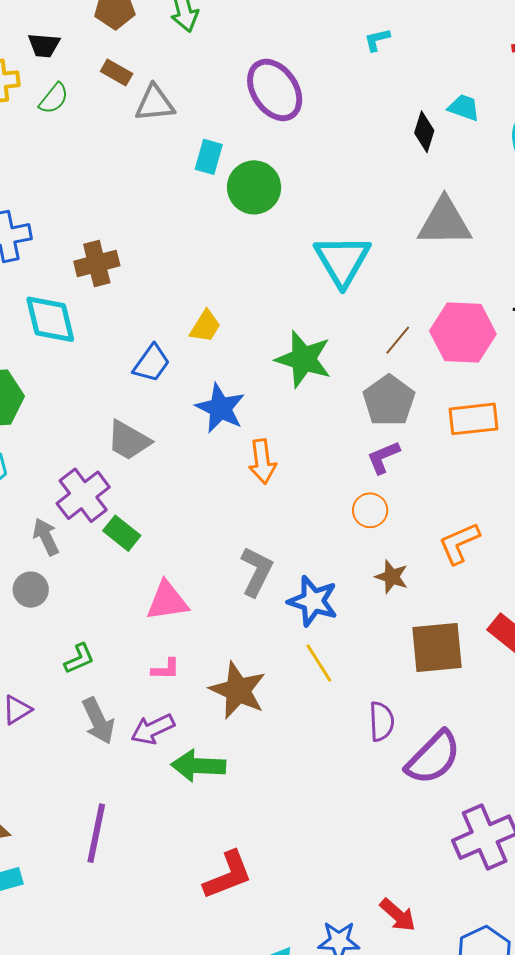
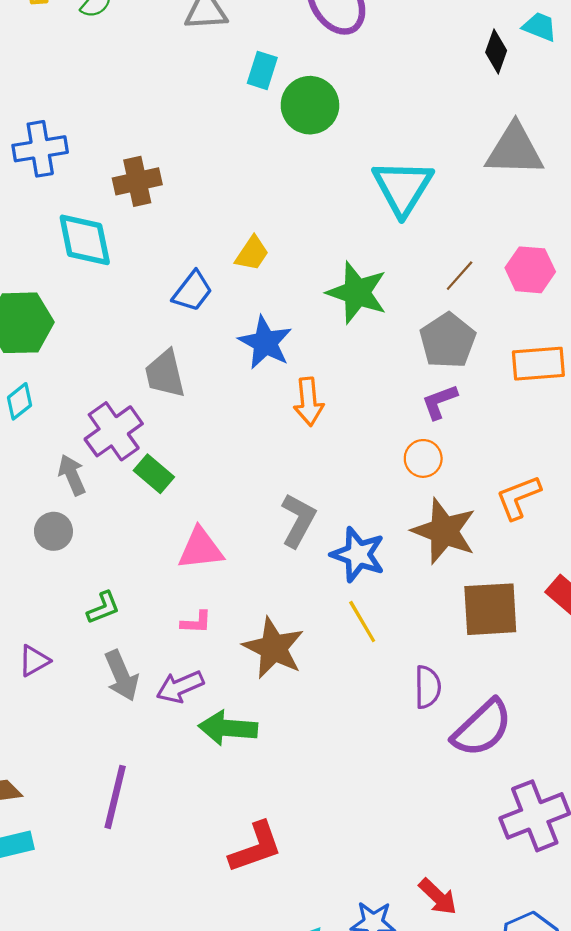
pink hexagon: (463, 332) -> (530, 270), size x0.7
gray trapezoid: (129, 440) -> (165, 374), turned 45
brown star: (392, 577) -> (444, 531), size x1.8

